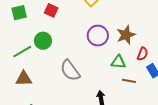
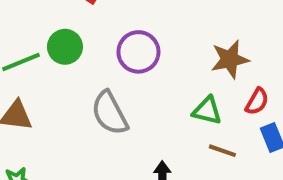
purple circle: (98, 36) -> (138, 52), moved

